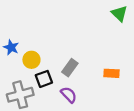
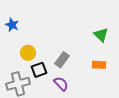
green triangle: (119, 14) -> (101, 35), moved
blue star: (11, 47) -> (12, 25), moved

